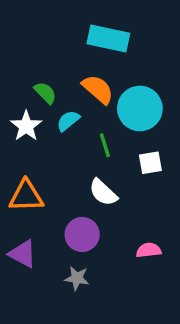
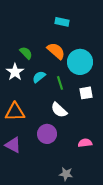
cyan rectangle: (108, 38) -> (62, 22), size x0.6
cyan semicircle: (68, 121) -> (39, 77), moved
gray star: (77, 278) -> (66, 174), moved

